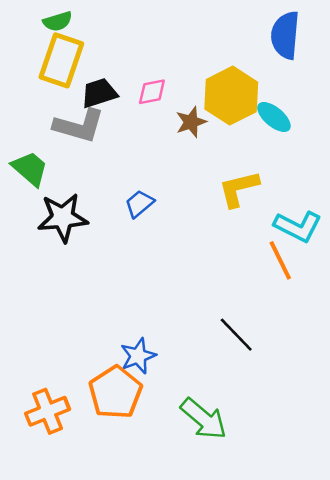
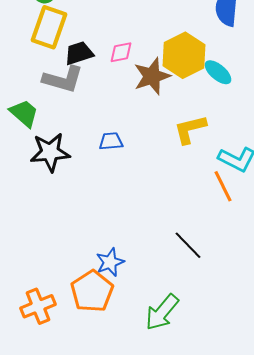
brown star: (191, 122) -> (152, 76), size x1.5
blue trapezoid: (139, 204) -> (111, 141), turned 35
green arrow: (204, 419) -> (162, 312), turned 90

